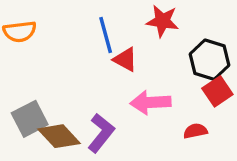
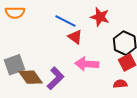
blue line: (106, 35) -> (65, 21), turned -55
red semicircle: (195, 131) -> (120, 84), moved

